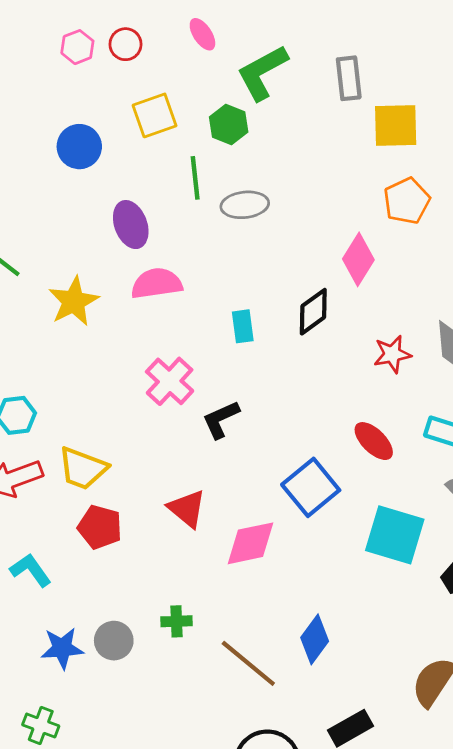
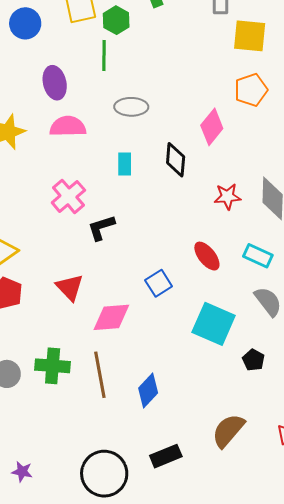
green hexagon: (229, 125) -> (116, 20), moved
gray ellipse: (245, 205) -> (131, 107), moved
black diamond: (313, 312) -> (176, 160), turned -56
blue square: (311, 487) -> (159, 283), size x0.7
green cross: (176, 621) -> (53, 366), size x1.6
brown line: (248, 663) -> (100, 375), moved, turned 33

